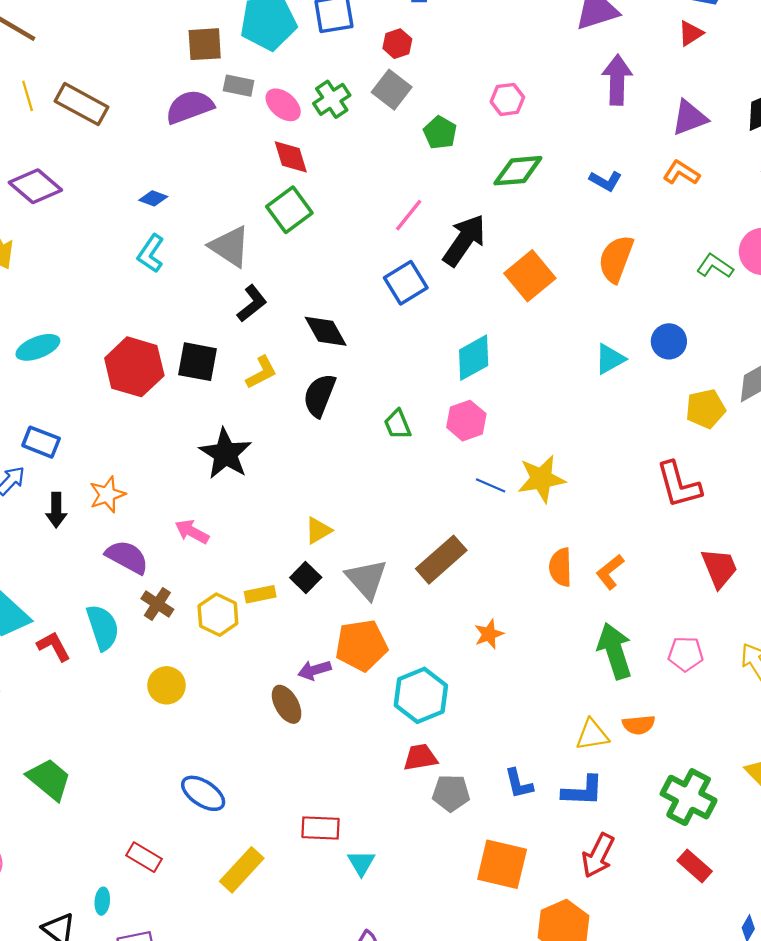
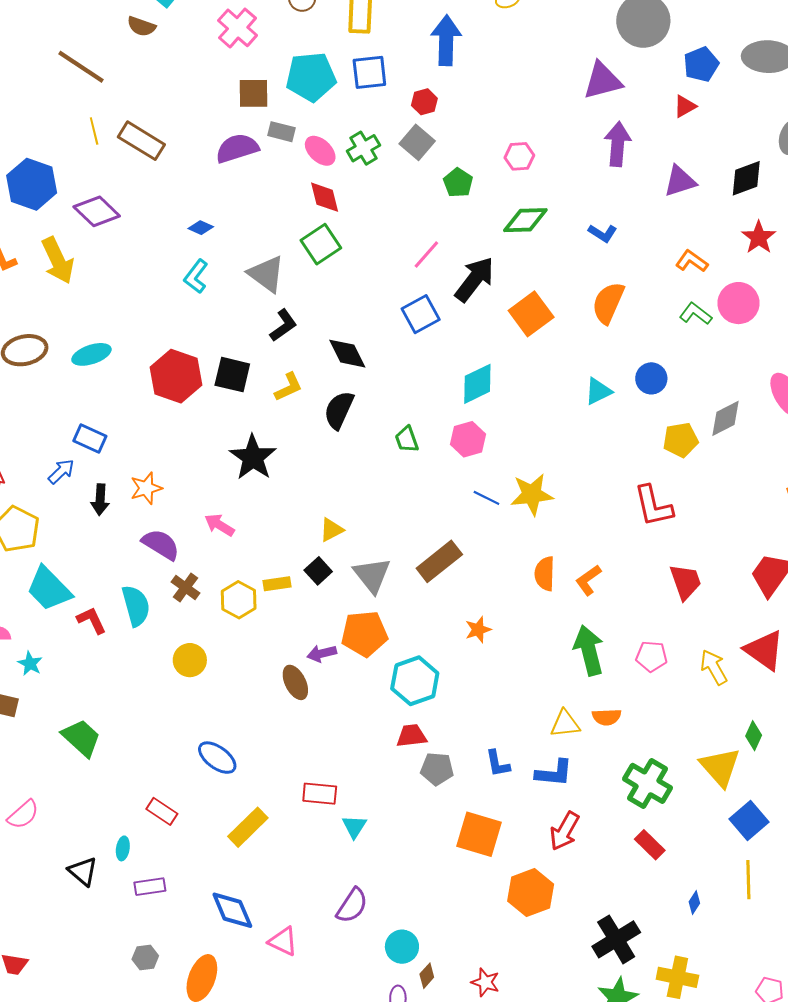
orange L-shape: (681, 173) -> (692, 261), moved

